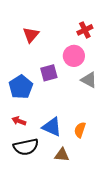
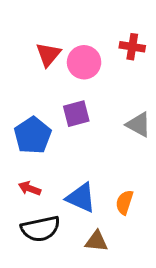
red cross: (85, 30) -> (132, 47), turned 35
pink circle: (74, 56) -> (84, 62), moved

